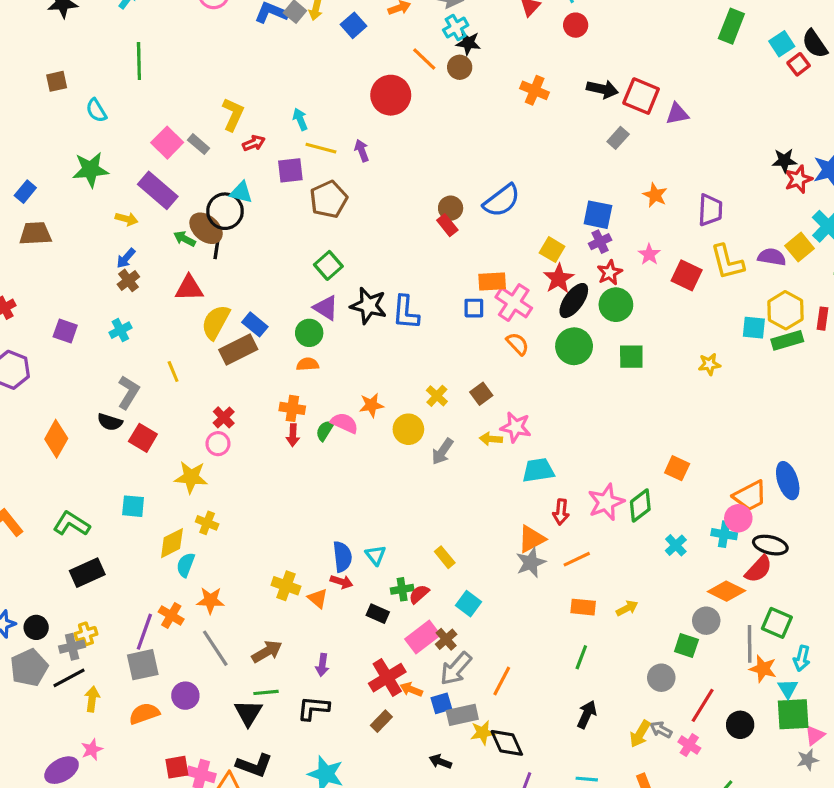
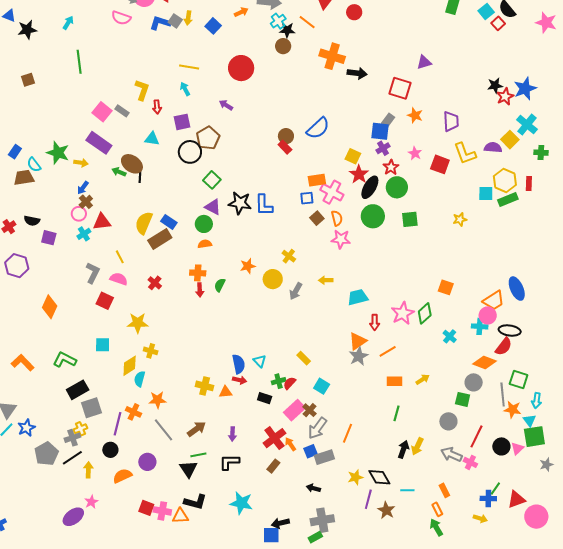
orange line: (424, 59) -> (307, 22), moved
black arrow: (602, 89) -> (357, 73), moved
orange cross: (535, 90) -> (332, 56), size x1.4
red square: (641, 96) -> (400, 88), moved
cyan semicircle: (96, 110) -> (34, 165), moved
gray rectangle: (618, 138) -> (388, 120), moved
red arrow: (254, 143) -> (157, 107), turned 112
yellow line: (321, 148) -> (189, 67), moved
purple arrow: (362, 151) -> (226, 105), turned -32
green star: (90, 170) -> (58, 153), moved, turned 30
black circle: (225, 211) -> (190, 152), moved
red triangle: (189, 288) -> (102, 222), moved
orange semicircle: (518, 344) -> (337, 218), turned 35
brown square: (481, 394) -> (317, 218), moved
black semicircle: (110, 422) -> (32, 221), moved
pink semicircle: (344, 423) -> (119, 279), moved
pink star: (516, 427) -> (341, 239), moved
pink circle: (218, 444) -> (79, 214), moved
orange triangle: (318, 598) -> (226, 392), turned -40
black circle: (36, 627) -> (110, 450), moved
gray square: (143, 665) -> (91, 408), moved
orange arrow: (411, 689) -> (290, 444), turned 40
gray arrow: (661, 730) -> (451, 454), size x1.5
yellow star: (483, 733) -> (355, 477), moved
yellow arrow: (640, 734) -> (417, 446), moved
pink triangle: (815, 735) -> (517, 449), moved
black diamond: (507, 743) -> (379, 477), moved
red square: (177, 767) -> (146, 508), turned 35

